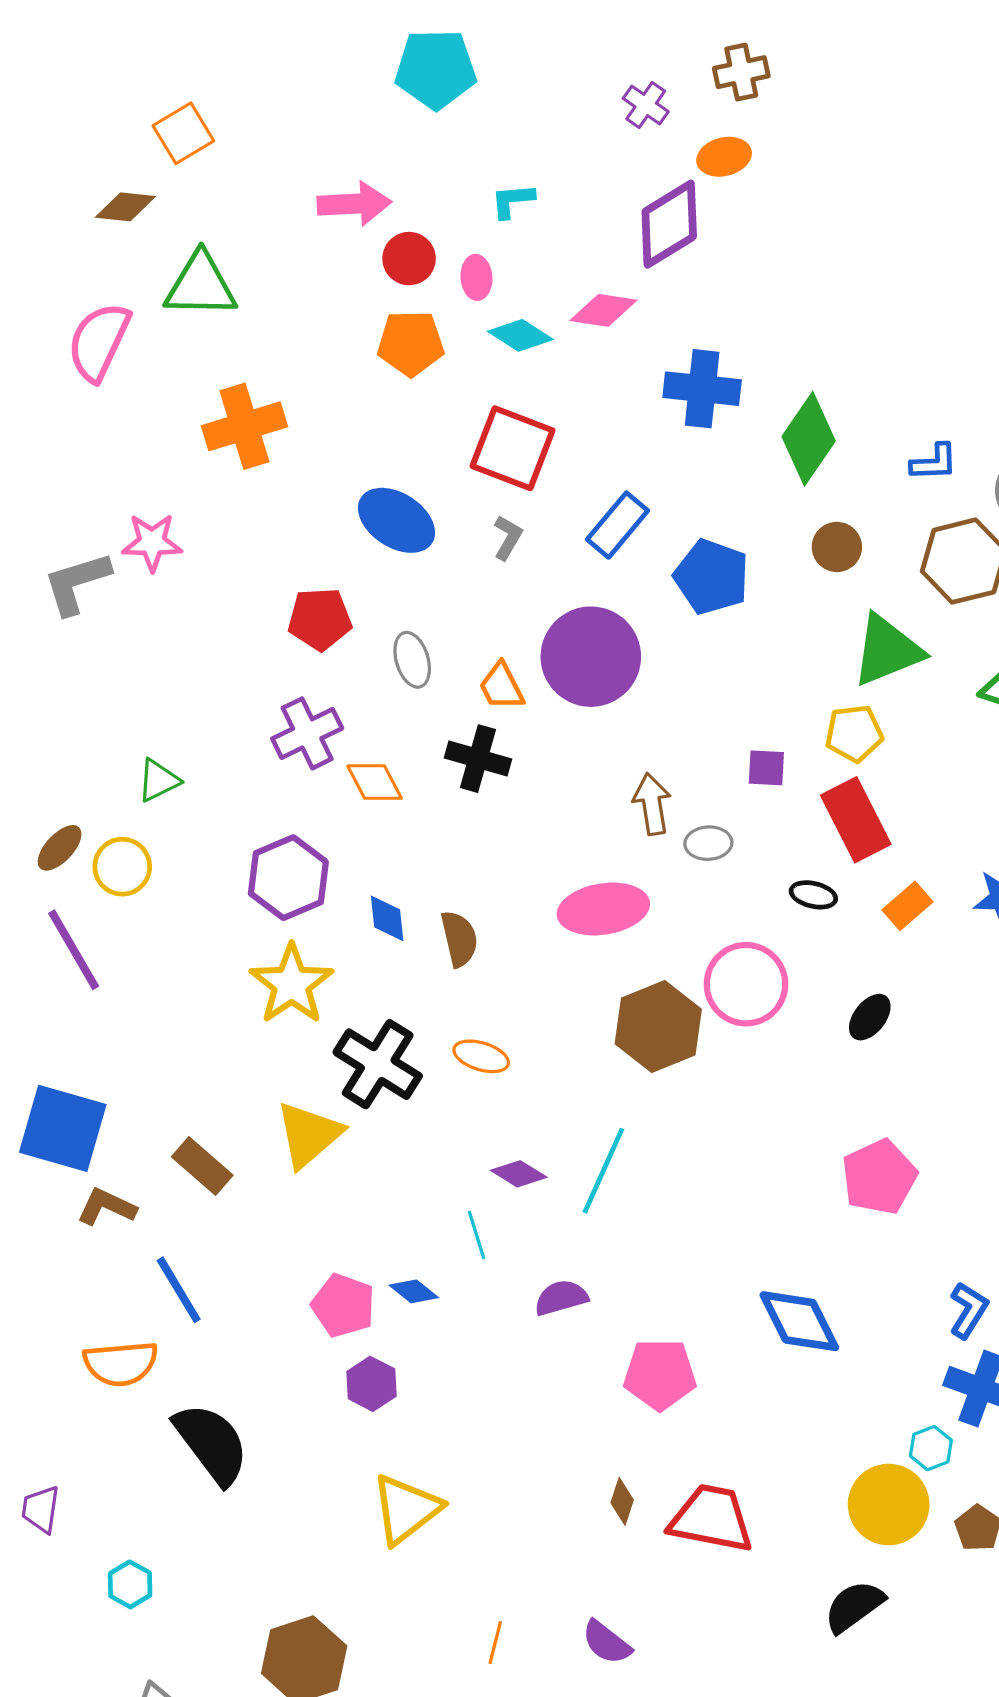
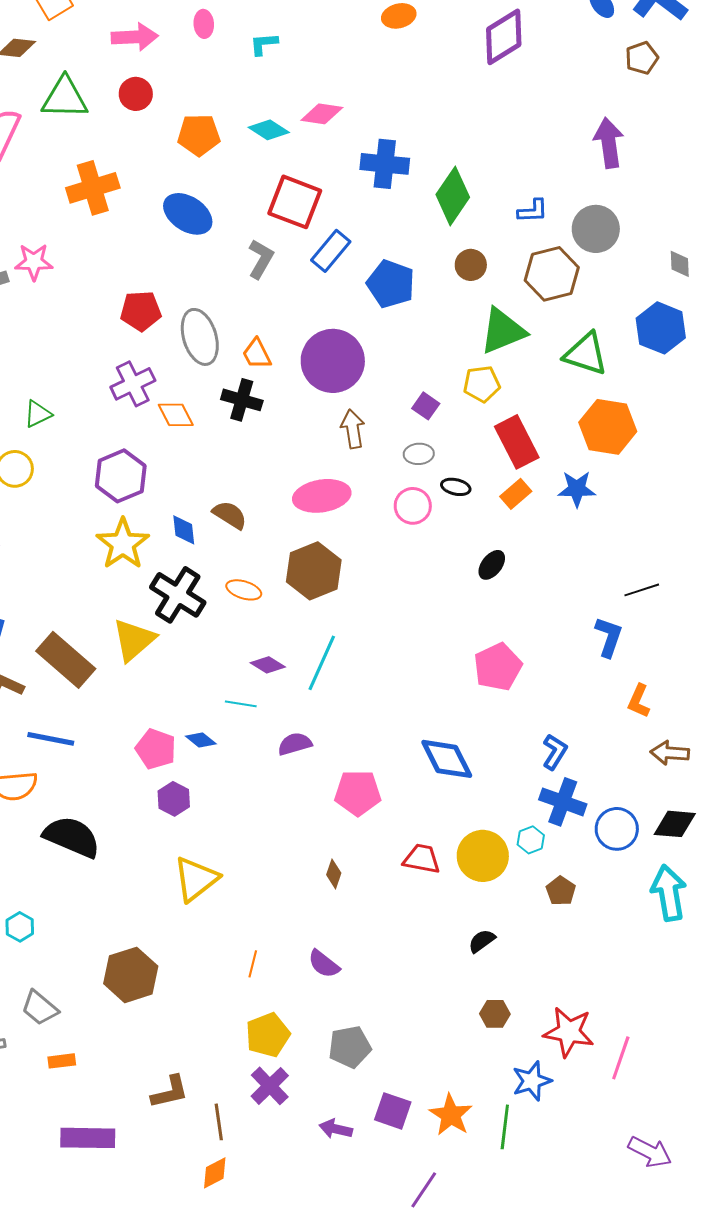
pink arrow: (354, 204) -> (135, 37), moved
purple diamond: (669, 224) -> (504, 37), moved
red circle: (409, 259) -> (136, 94), moved
pink ellipse: (476, 277) -> (204, 24), moved
red square: (512, 448) -> (295, 202), moved
blue ellipse: (397, 520) -> (188, 214), moved
gray L-shape: (508, 538) -> (261, 259), size x1.4
purple circle: (591, 657) -> (333, 361), moved
gray ellipse: (412, 660) -> (200, 337), size x1.6
purple square: (766, 768) -> (426, 406), turned 32
red rectangle: (856, 820) -> (517, 442), moved
gray ellipse: (708, 843) -> (419, 454), moved
blue diamond: (387, 918) -> (184, 530), moved
brown semicircle: (459, 939) -> (230, 515), turned -45
pink circle: (746, 984) -> (413, 506), moved, size x0.7
brown hexagon: (658, 1027) -> (314, 571), moved
brown rectangle: (202, 1166) -> (66, 660), size x1.5
cyan line: (476, 1235) -> (241, 704), turned -64
blue line: (179, 1290) -> (51, 739), turned -48
black semicircle: (212, 1443) -> (72, 837), turned -30
yellow circle: (889, 1505) -> (483, 856), moved
red trapezoid: (712, 1519) -> (422, 859), moved, size x0.7
black semicircle: (854, 1606) -> (482, 941), size x0.7

